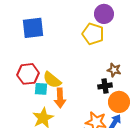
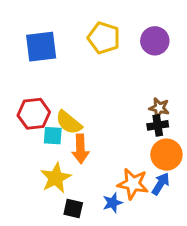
purple circle: (104, 14) -> (155, 41), moved
yellow pentagon: (93, 34) -> (104, 38), moved
black cross: (105, 86) -> (158, 125), moved

